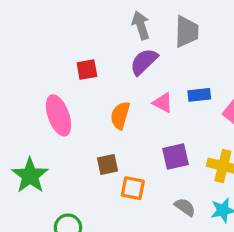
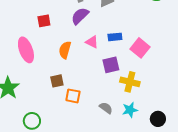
purple square: (176, 157) -> (111, 65), moved

